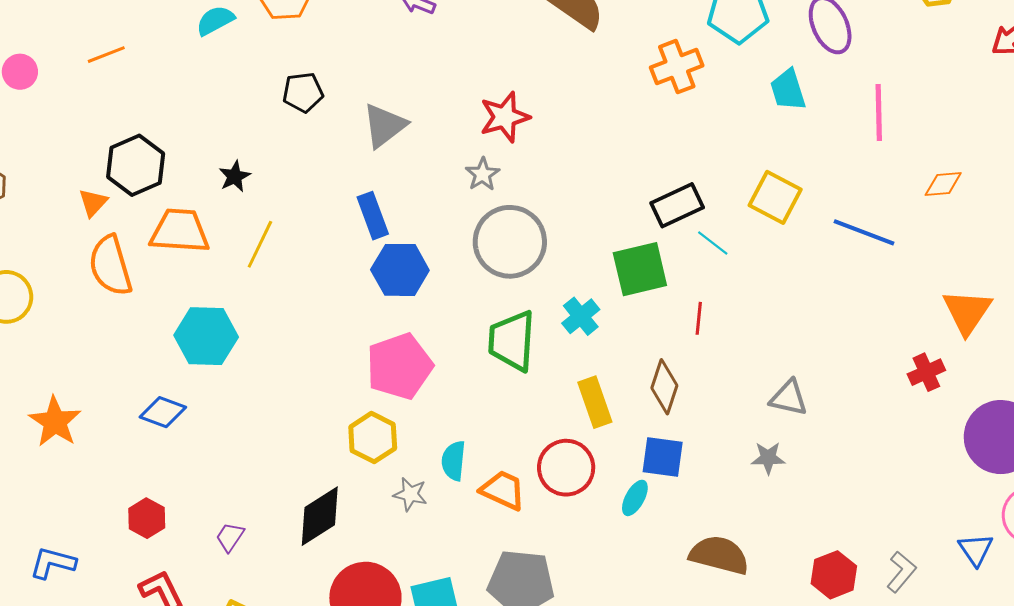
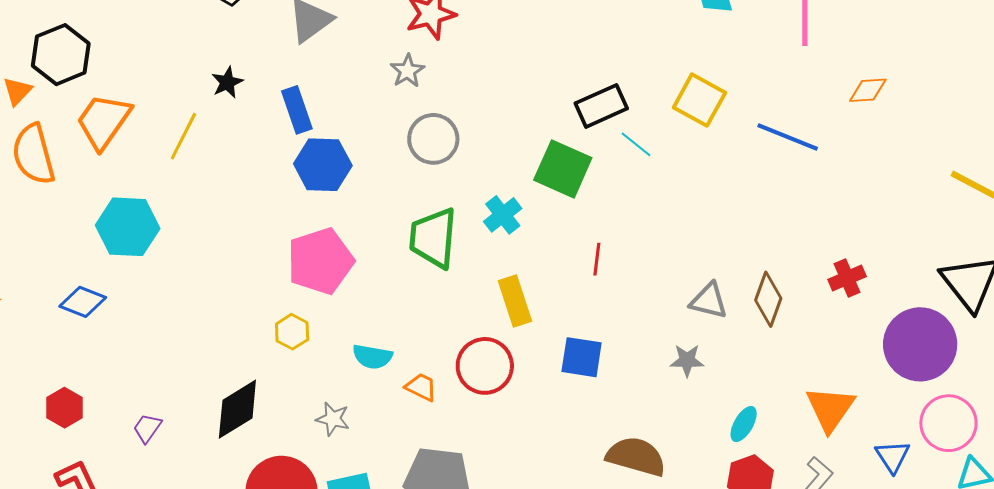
black star: (235, 176) -> (227, 82), moved
orange trapezoid: (180, 231) -> (104, 121), turned -60
gray circle: (510, 242) -> (433, 139), size x0.7
green square: (640, 269) -> (563, 169), turned 36
orange triangle: (967, 312) -> (830, 409), moved
red line: (699, 318) -> (597, 259), moved
brown diamond: (664, 387) -> (768, 299), moved
yellow hexagon: (373, 438) -> (292, 332), size x0.7
cyan semicircle: (453, 461) -> (372, 357), turned -87
orange trapezoid: (503, 490) -> (421, 387), size x0.7
gray star: (410, 494) -> (333, 419), moved
cyan ellipse: (635, 498) -> (744, 424), moved

